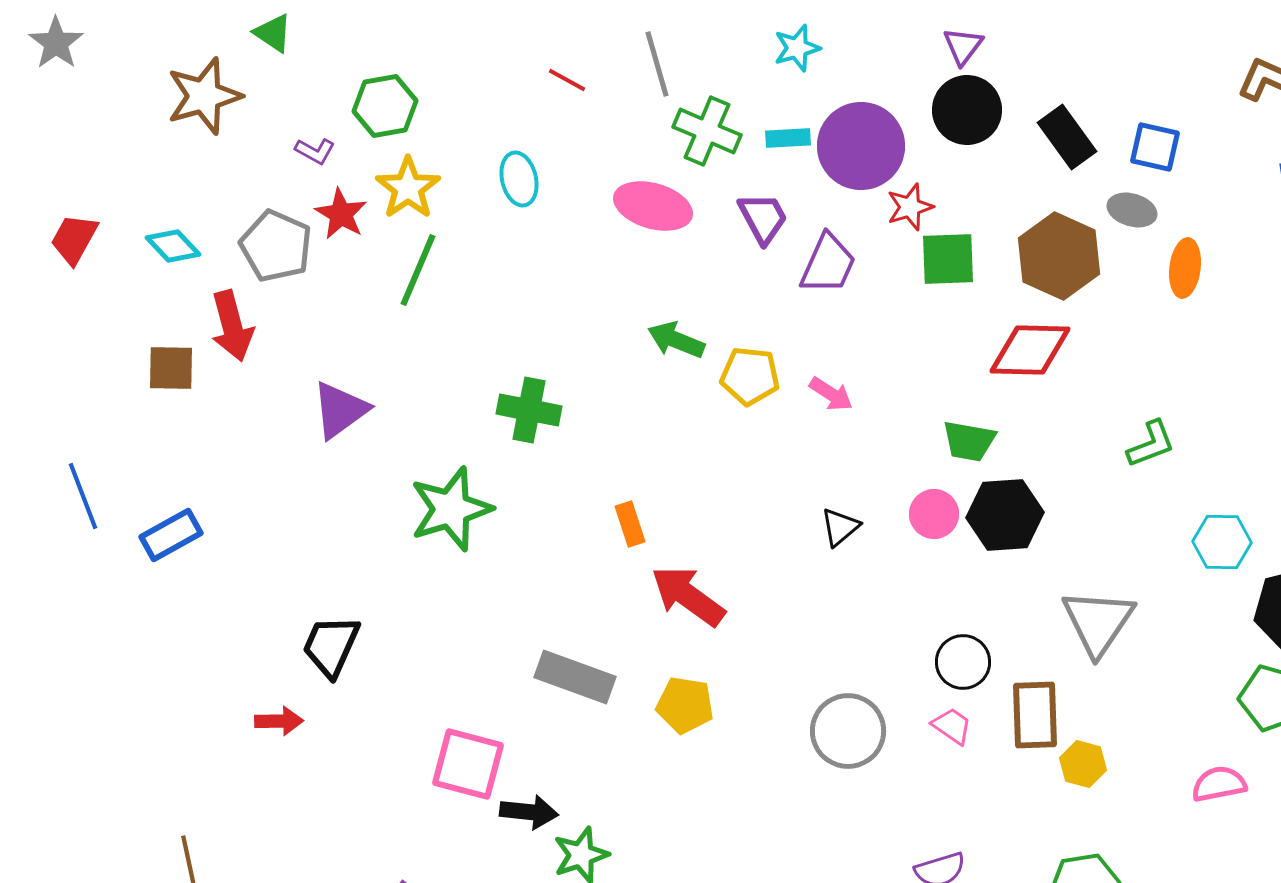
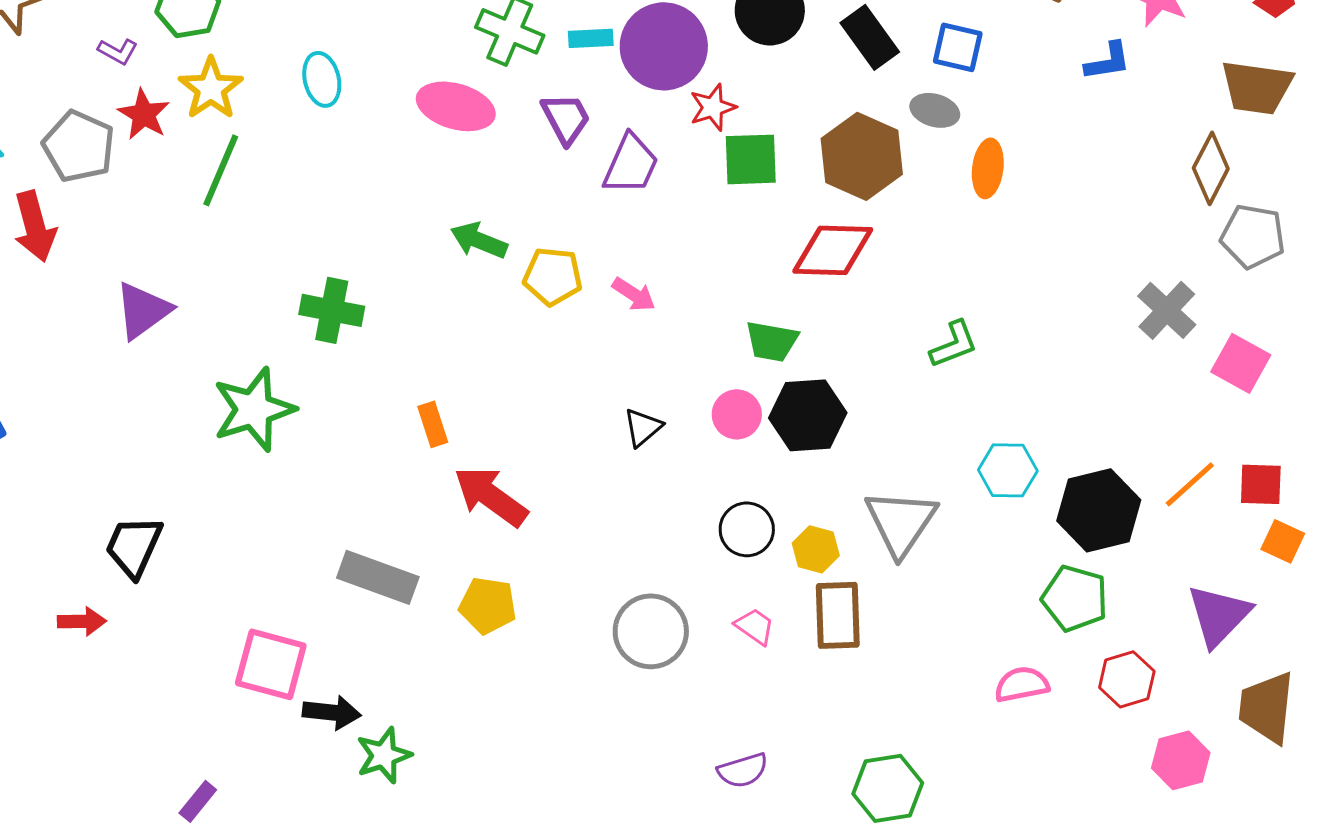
cyan hexagon: (1222, 542) -> (1008, 470), moved
black circle: (963, 662) -> (747, 529), moved
yellow hexagon: (1083, 764) -> (816, 549), moved

